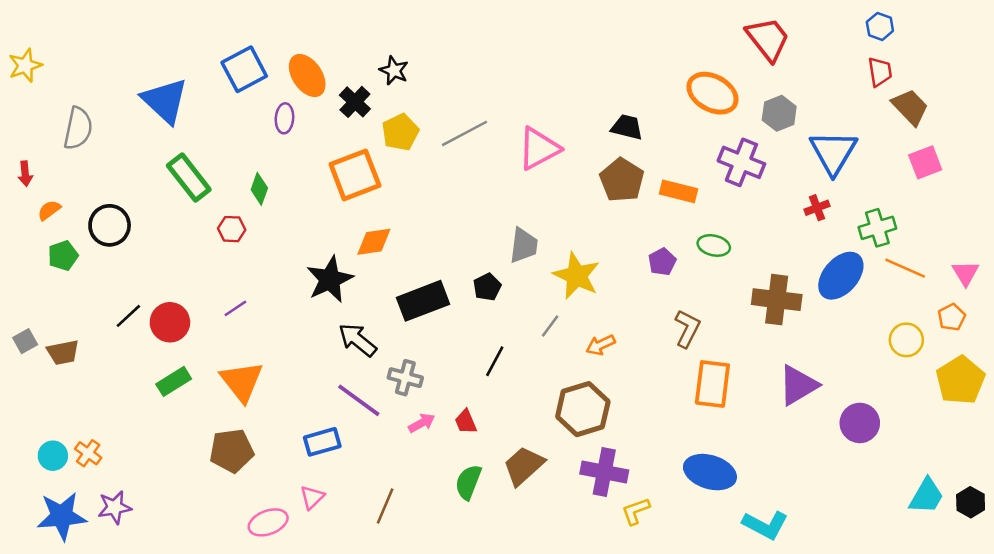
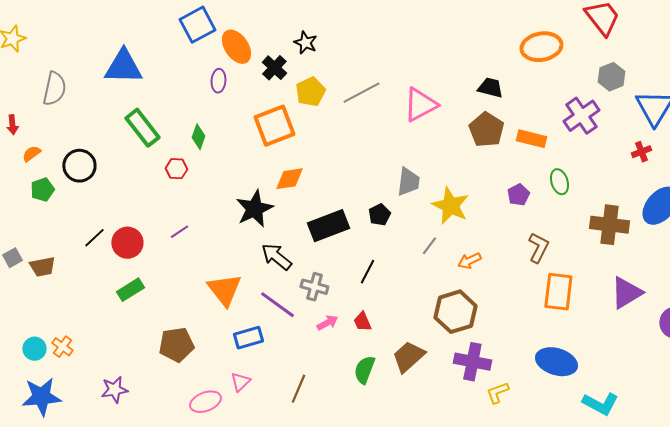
blue square: (244, 69) -> (197, 25), moved
orange ellipse: (712, 93) -> (541, 47), moved, turned -39
blue triangle: (165, 101) -> (123, 67), turned -42
purple cross: (741, 162) -> (581, 116), turned 33
green ellipse: (714, 245) -> (559, 182), turned 60
black line: (495, 361) -> (367, 272), moved
orange triangle: (242, 381) -> (224, 290), moved
purple star: (115, 507) -> (114, 390), moved

